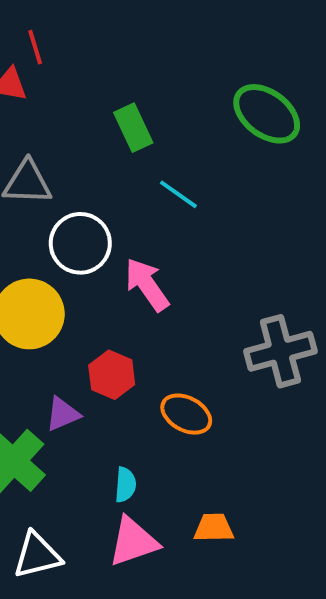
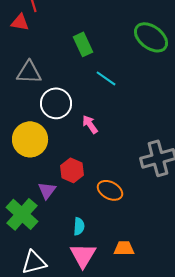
pink arrow: (147, 285) -> (90, 124), size x0.7
purple triangle: (63, 414) -> (47, 190), turned -30
pink triangle: (133, 542) -> (83, 255), turned -40

